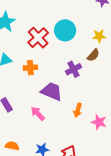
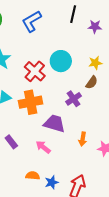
orange cross: (30, 68) -> (31, 102), size x1.6
orange semicircle: (12, 146) -> (33, 176), moved

